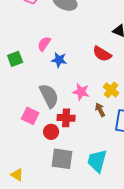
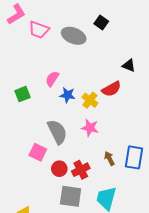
red semicircle: (102, 54) -> (111, 89), turned -60
yellow cross: (111, 90) -> (90, 100), moved
brown arrow: (100, 110) -> (109, 158), moved
red cross: (66, 118) -> (81, 170), moved, turned -30

